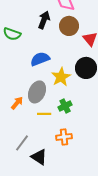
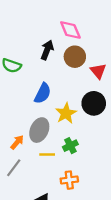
blue semicircle: (40, 59) -> (43, 93), turned 138
gray line: (22, 143) -> (14, 168), moved

